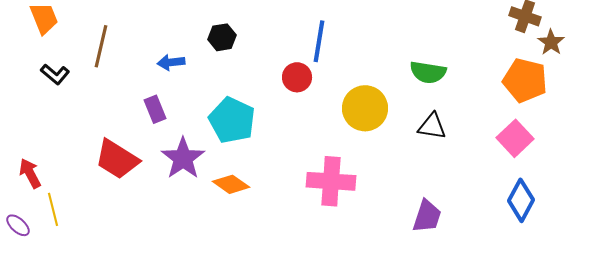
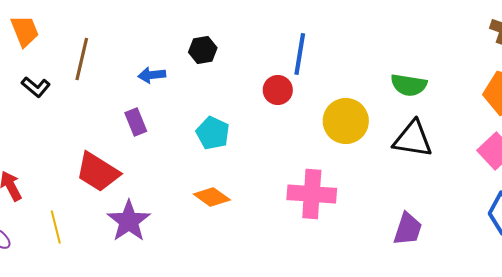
cyan pentagon: (232, 120) -> (213, 133), size x0.7
black triangle: (432, 126) -> (413, 139), size x1.4
purple star: (183, 158) -> (129, 221), moved
yellow line: (53, 209) -> (56, 227), moved

